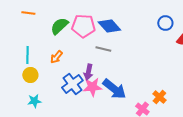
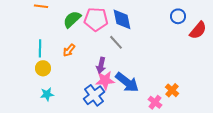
blue diamond: (109, 26) -> (122, 19), turned 30
gray line: (103, 49) -> (116, 42), turned 35
blue cross: (72, 84) -> (94, 95), moved

